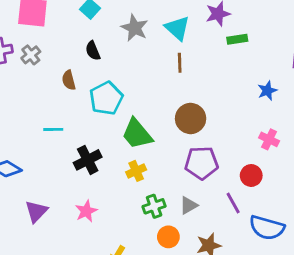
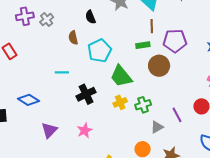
green rectangle: (237, 39) -> (143, 45), moved
purple pentagon: (202, 163) -> (175, 41), moved
purple line: (233, 203) -> (177, 115), moved
green cross: (154, 206) -> (143, 105), moved

